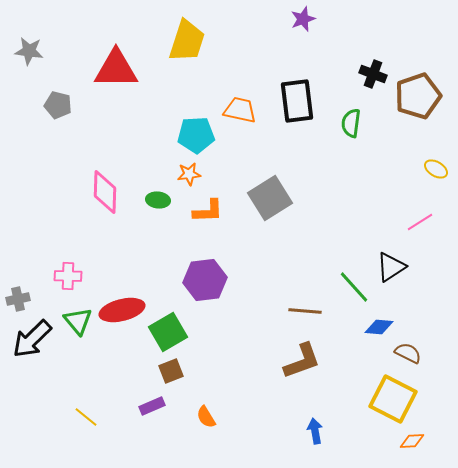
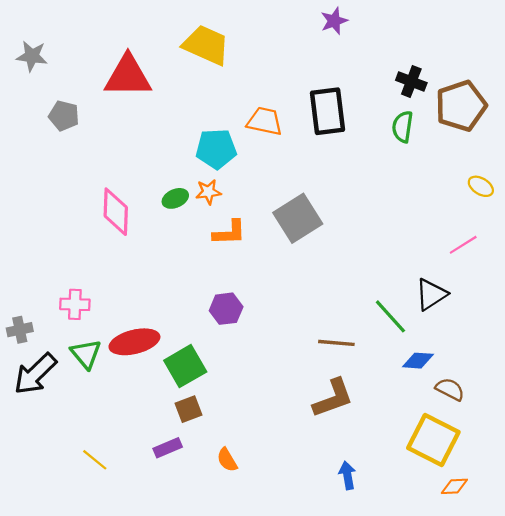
yellow trapezoid: (187, 41) -> (206, 45), turned -84
green semicircle: (351, 123) -> (403, 127), moved
green ellipse: (158, 200) -> (175, 198), moved, turned -30
purple hexagon: (205, 280) -> (226, 309), size x0.7

